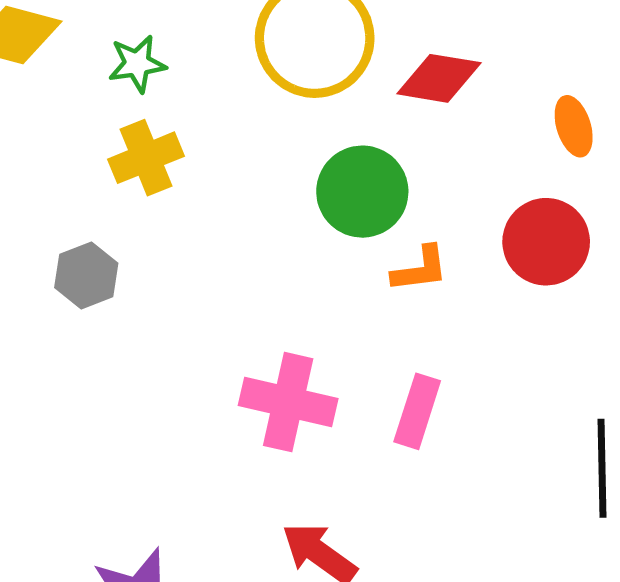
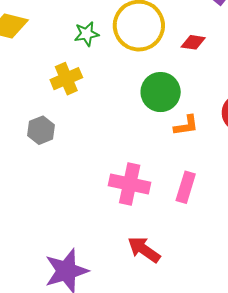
green star: (137, 64) -> (87, 34), moved
red diamond: (439, 78) -> (193, 42), size x0.7

